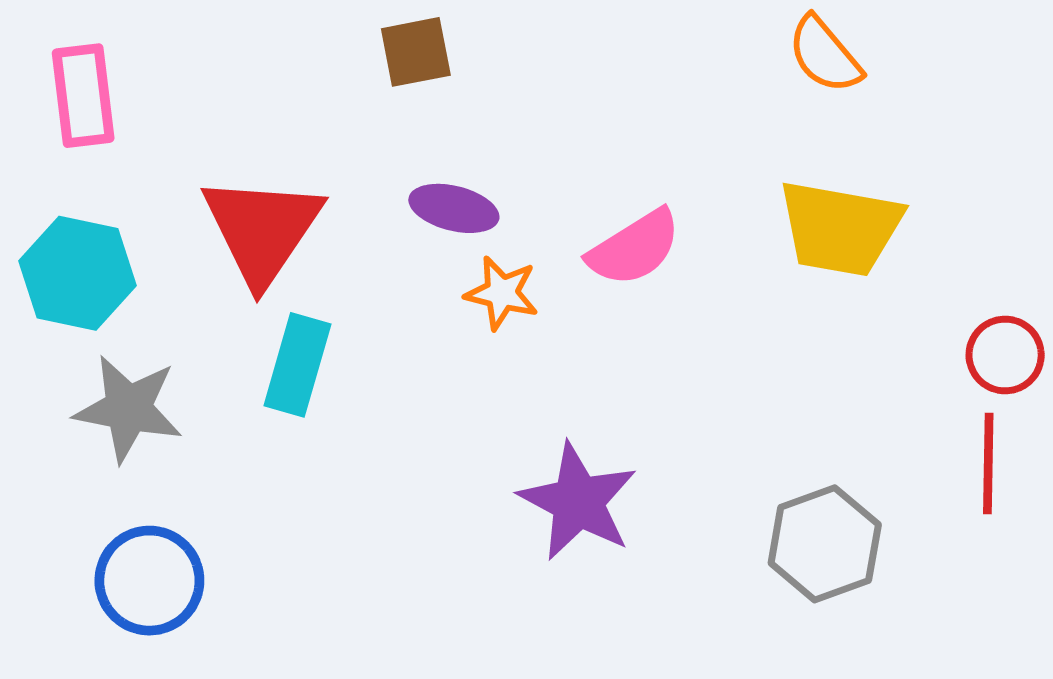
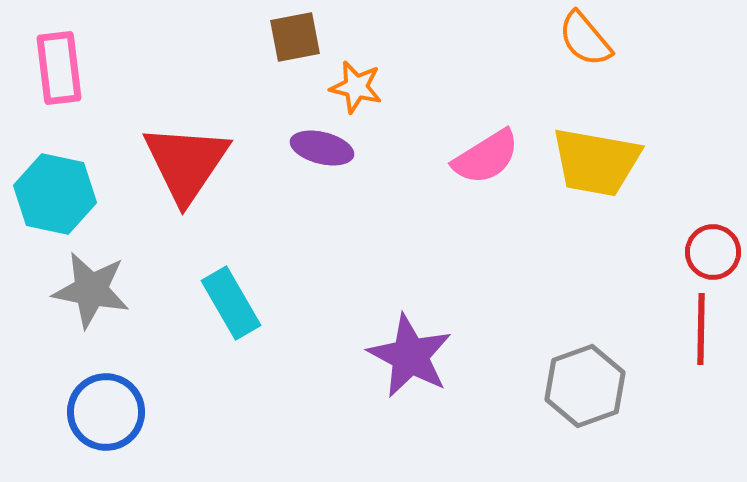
pink semicircle: (634, 248) -> (486, 157), moved
orange star: (502, 293) -> (356, 87), moved
cyan rectangle: (297, 365) -> (231, 303), moved, turned -46

